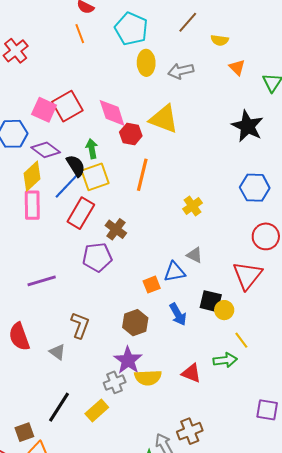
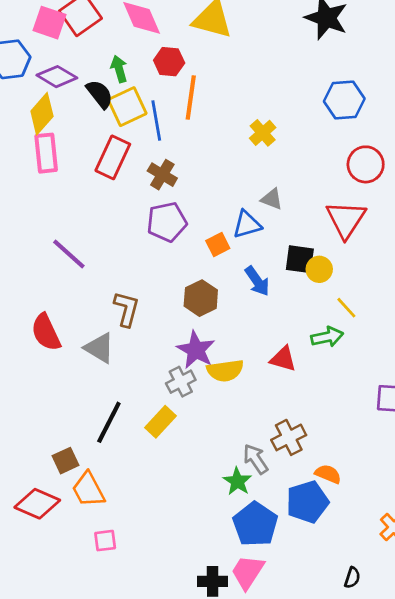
red hexagon: (131, 134) -> (169, 62), moved
blue line: (66, 186) -> (156, 120), moved, turned -48
purple pentagon: (97, 257) -> (167, 222), moved
purple line: (42, 281) -> (69, 254), turned 64
gray triangle: (57, 352) -> (99, 348), size x1.4

